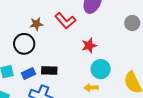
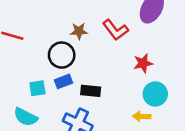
blue rectangle: (28, 74) -> (63, 81), moved

